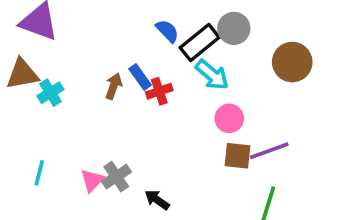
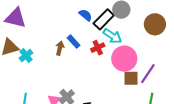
red cross: (159, 91) -> (98, 48), moved
pink circle: (229, 118) -> (124, 59), size x1.6
purple line: (269, 151) -> (148, 74), turned -30

